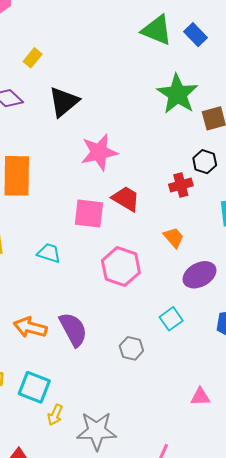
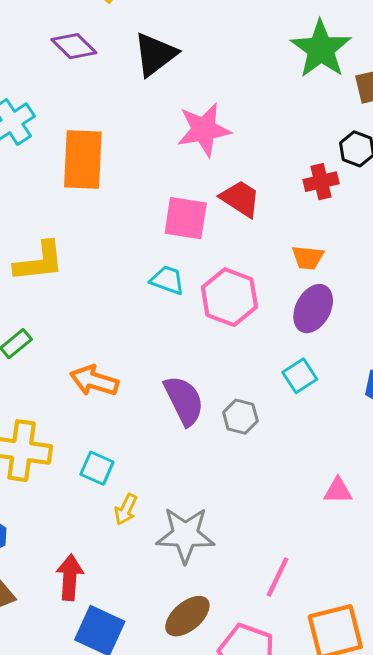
orange trapezoid: (174, 238) -> (308, 258), turned 135
cyan trapezoid: (49, 253) -> (167, 280), moved
purple ellipse: (199, 275) -> (313, 309), moved, turned -36
purple semicircle: (73, 329) -> (184, 401), moved
cyan square: (34, 387) -> (97, 468), size x0.7

